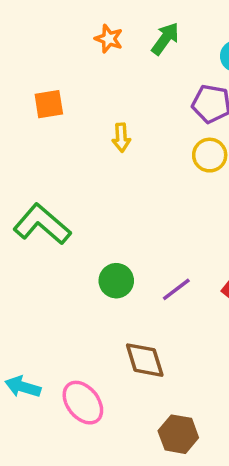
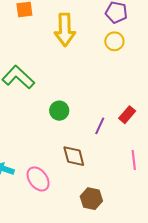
yellow arrow: (121, 138) -> (65, 30), size x2.0
purple line: (176, 289) -> (100, 126), moved, turned -30

